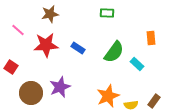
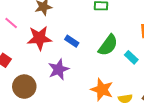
purple star: (60, 87) -> (59, 69), moved
orange star: (108, 96) -> (102, 90), turned -30

